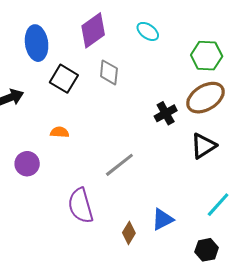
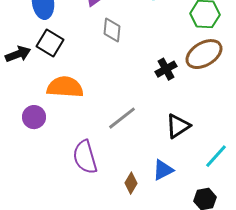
black square: (64, 79) -> (50, 43), moved
orange semicircle: (60, 132) -> (65, 87), size x2.0
black triangle: (203, 146) -> (178, 126), moved

